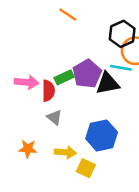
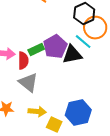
cyan line: (121, 68) -> (83, 42), turned 30
gray triangle: (54, 117) -> (28, 83), size x1.5
blue hexagon: (102, 135) -> (78, 113), moved

